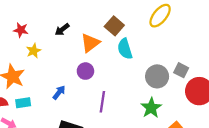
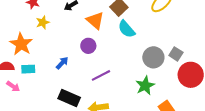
orange triangle: (90, 43) -> (95, 20), turned -48
cyan semicircle: (125, 49) -> (126, 29), turned -30
purple line: (102, 102) -> (101, 75), turned 48

